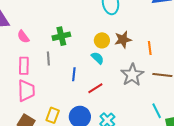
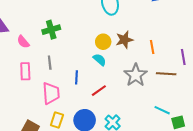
green cross: (61, 36) -> (51, 30), moved
pink trapezoid: (26, 91) -> (51, 93), moved
cyan line: (157, 111) -> (162, 110), turned -35

